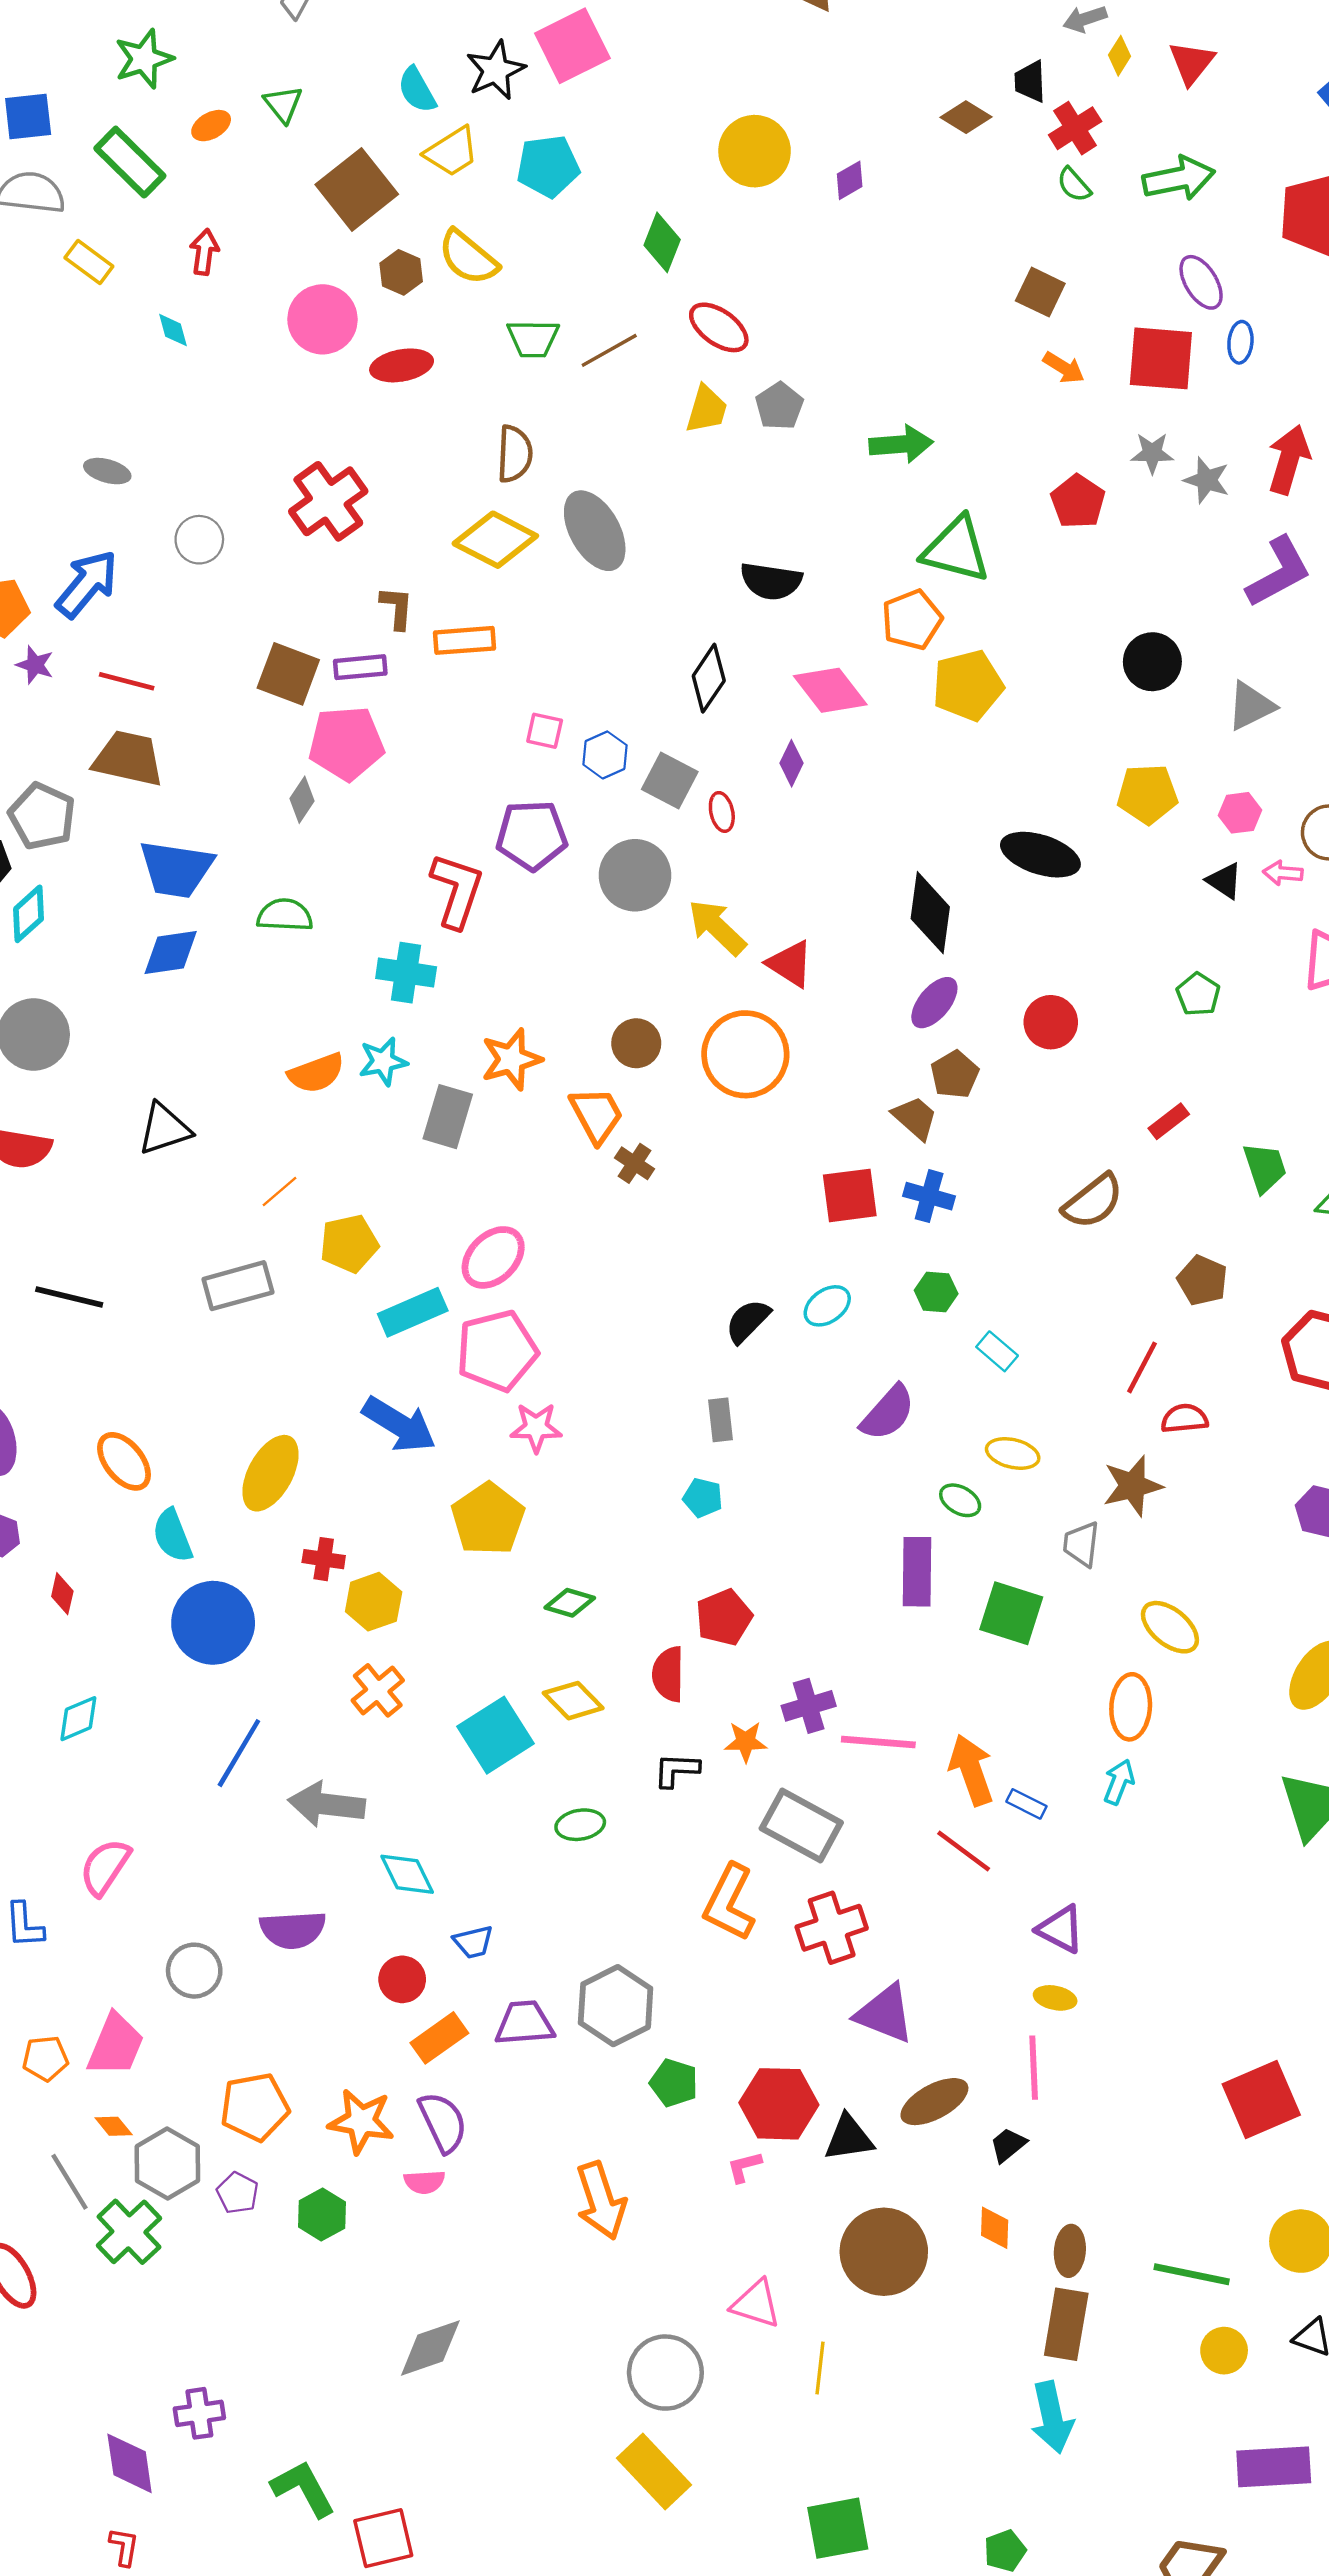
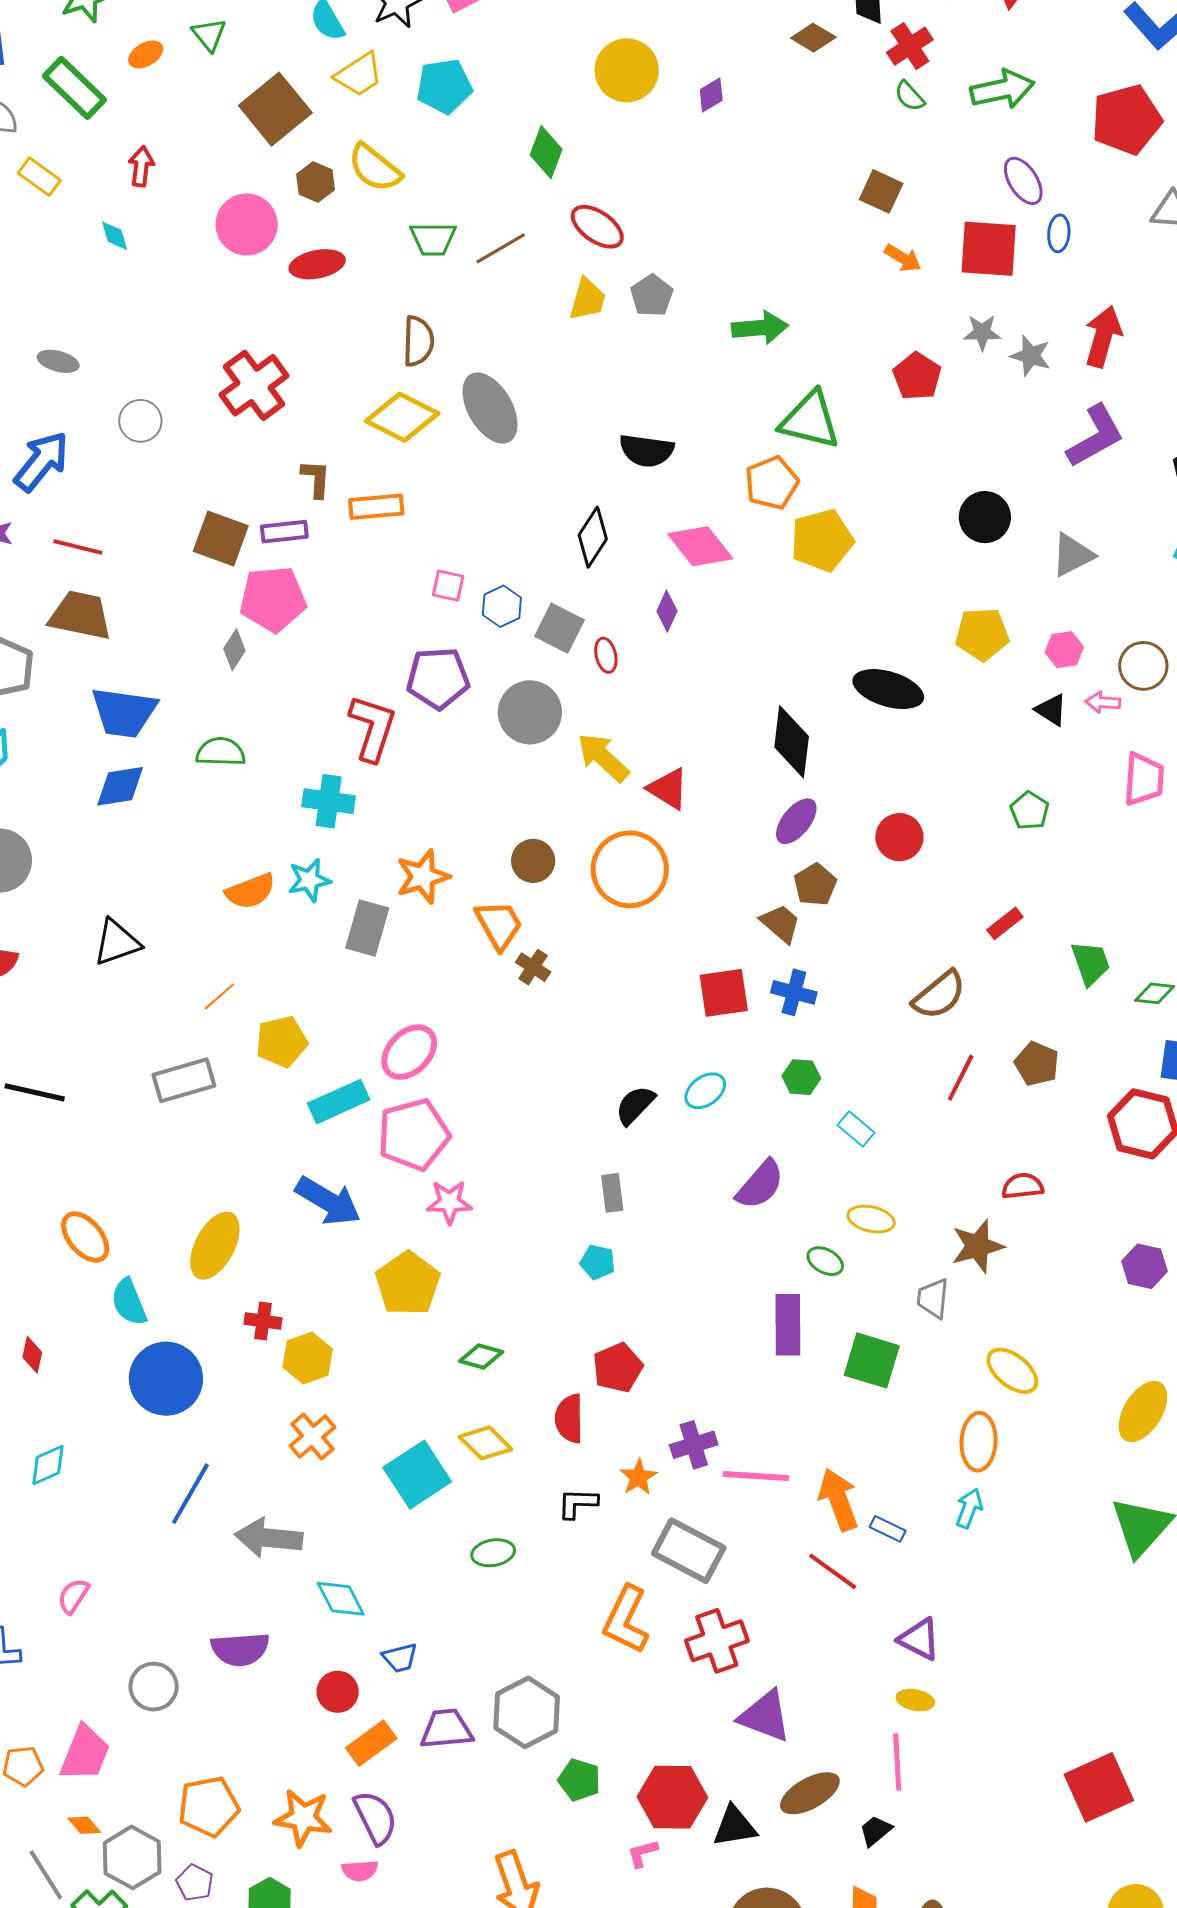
red line: (1142, 1367) -> (961, 1078), moved
orange star: (746, 1742) -> (638, 1477), turned -30
pink semicircle: (105, 1867) -> (73, 1596), size x0.7

